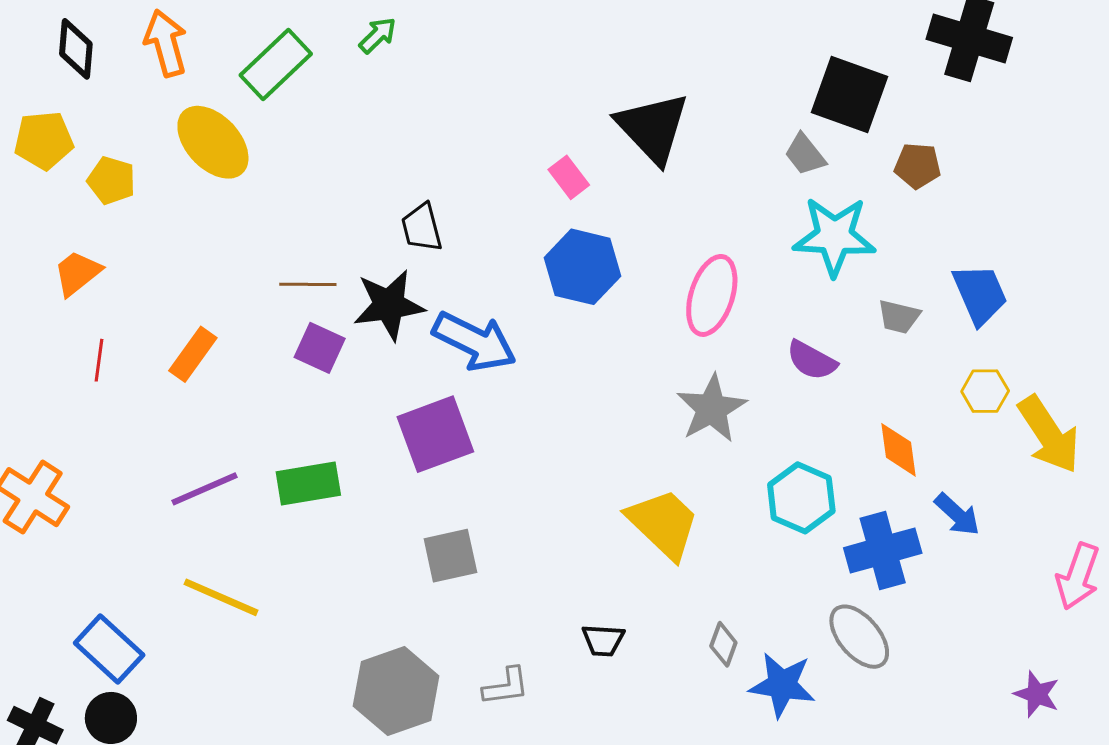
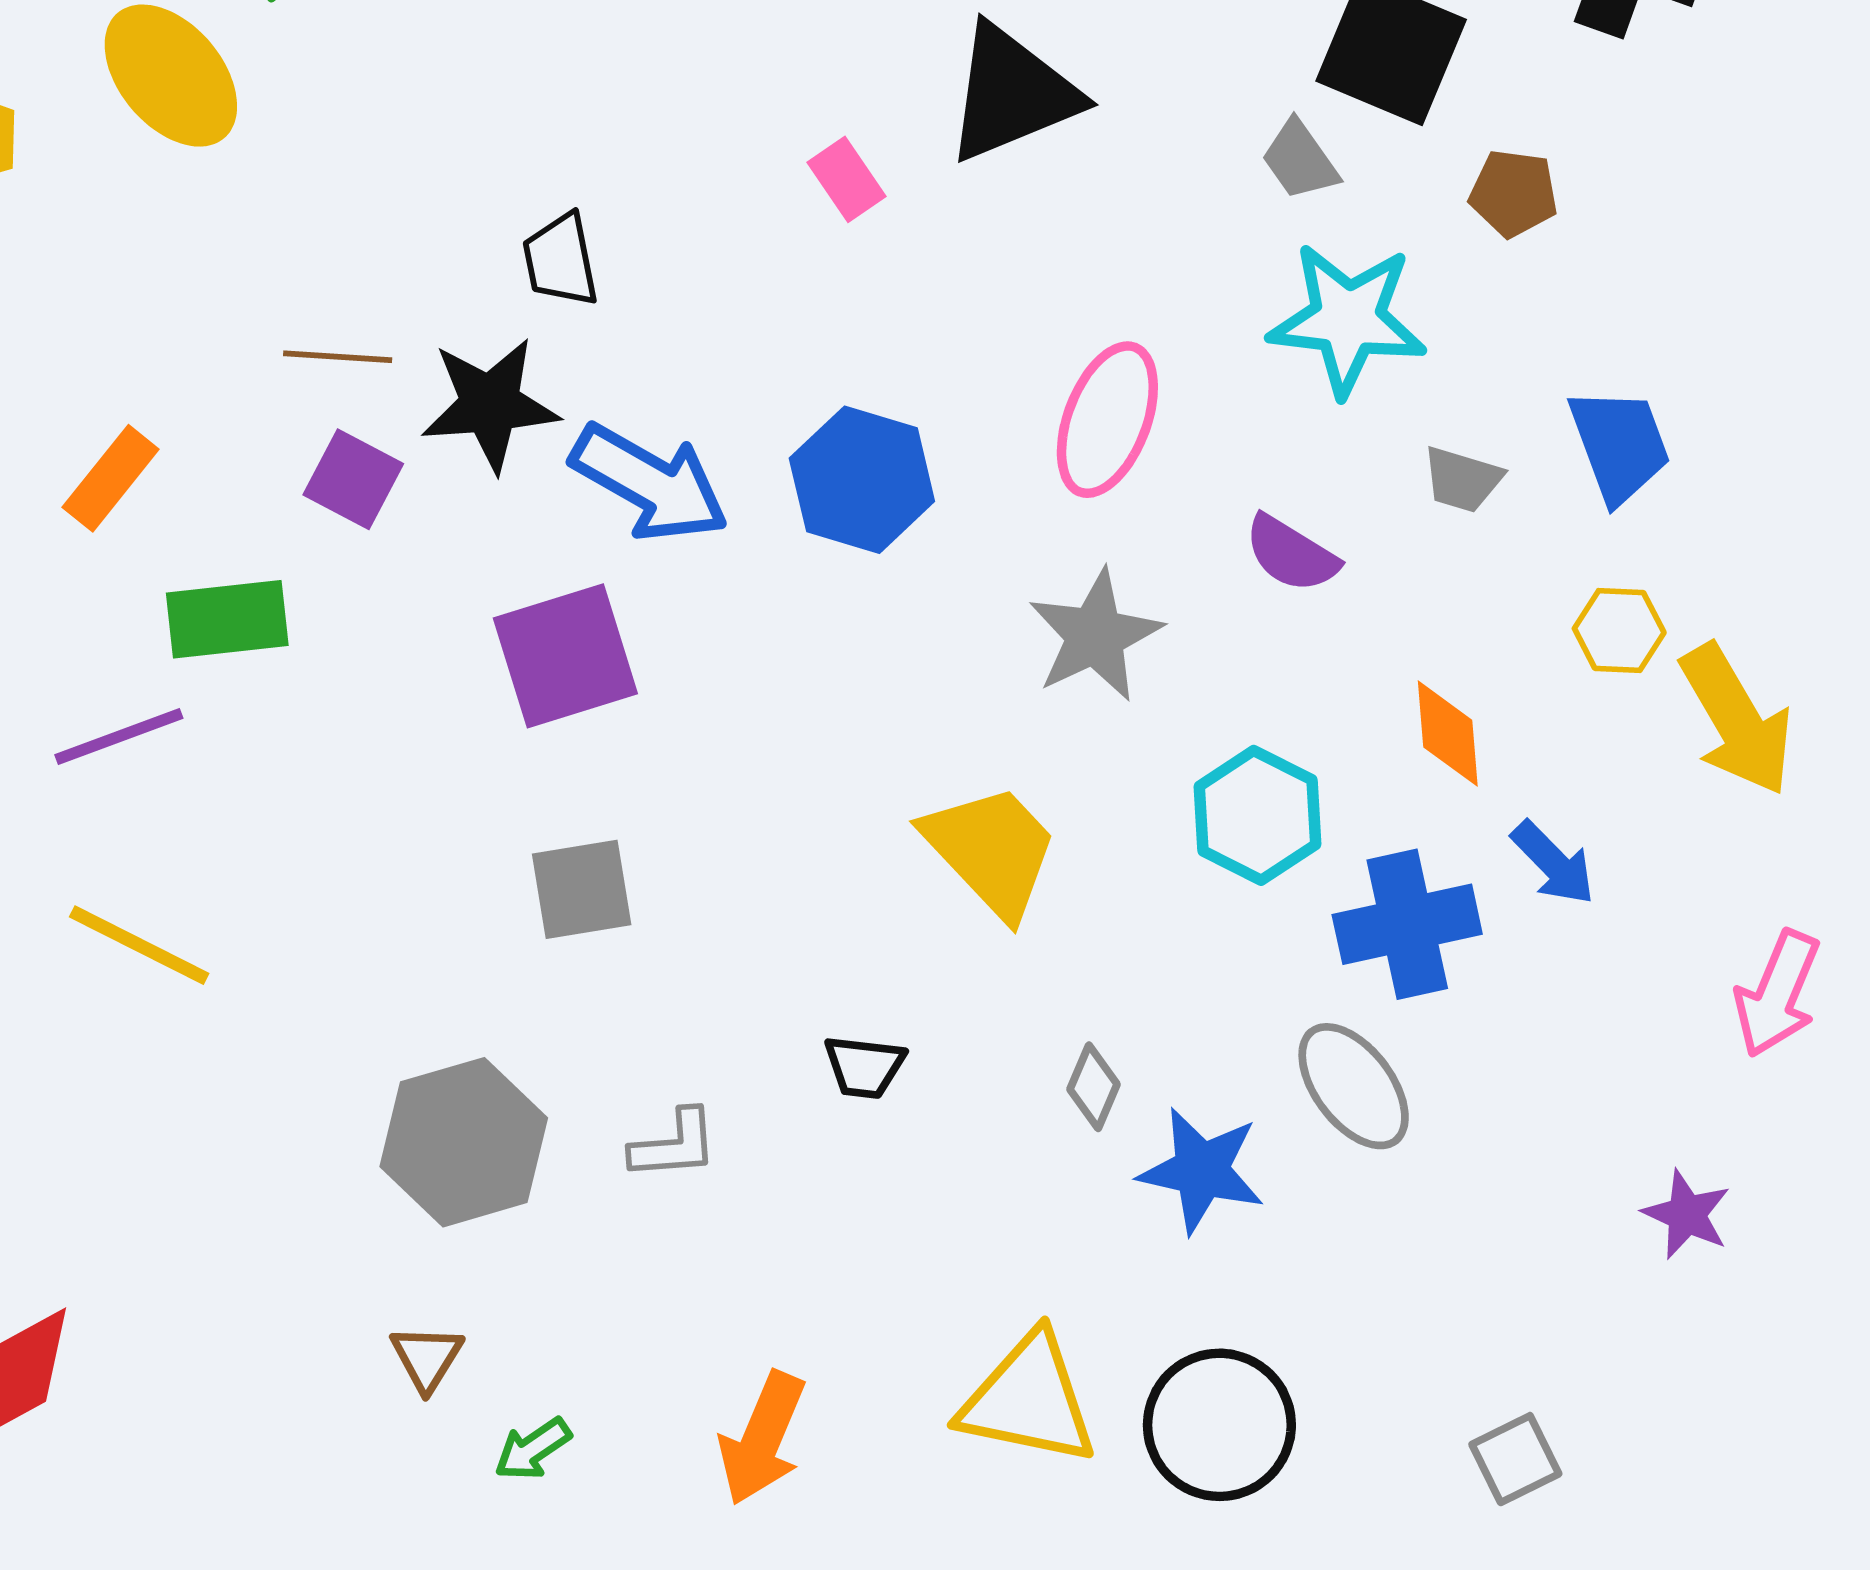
black triangle: (653, 128) -> (1012, 93), turned 48
blue hexagon: (582, 267) -> (862, 480), moved
green rectangle: (308, 484) -> (227, 619), moved

